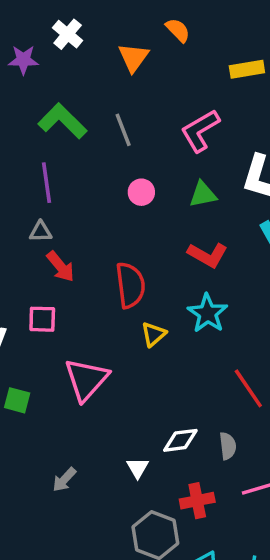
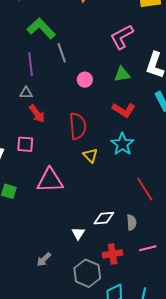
gray line: (123, 130) -> (62, 53), moved
pink circle: (141, 192) -> (85, 80), moved
yellow triangle: (154, 334) -> (90, 155), turned -35
pink triangle: (86, 379) -> (50, 180), turned 44
gray arrow: (64, 480) -> (44, 259), moved

